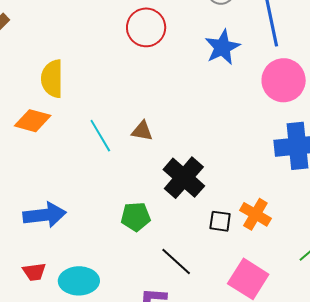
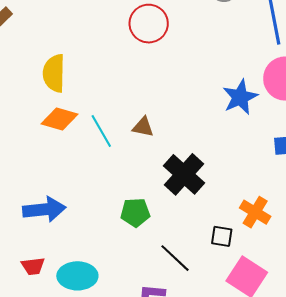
blue star: (222, 47) -> (240, 97), moved
orange diamond: (33, 121) -> (59, 119), moved
black square: (220, 221) -> (222, 236), moved

